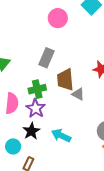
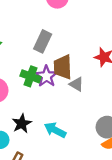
green cross: (37, 89) -> (31, 76), turned 30
purple star: (36, 108) -> (46, 76), moved

